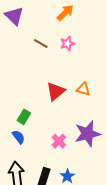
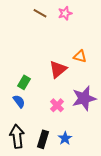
red triangle: (56, 91) -> (58, 69), moved

